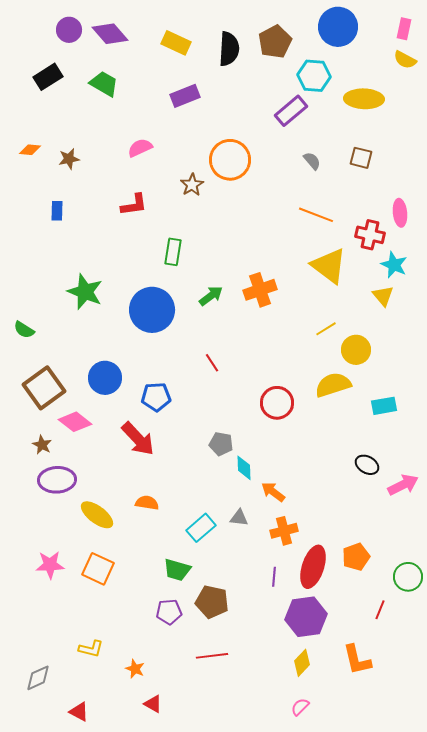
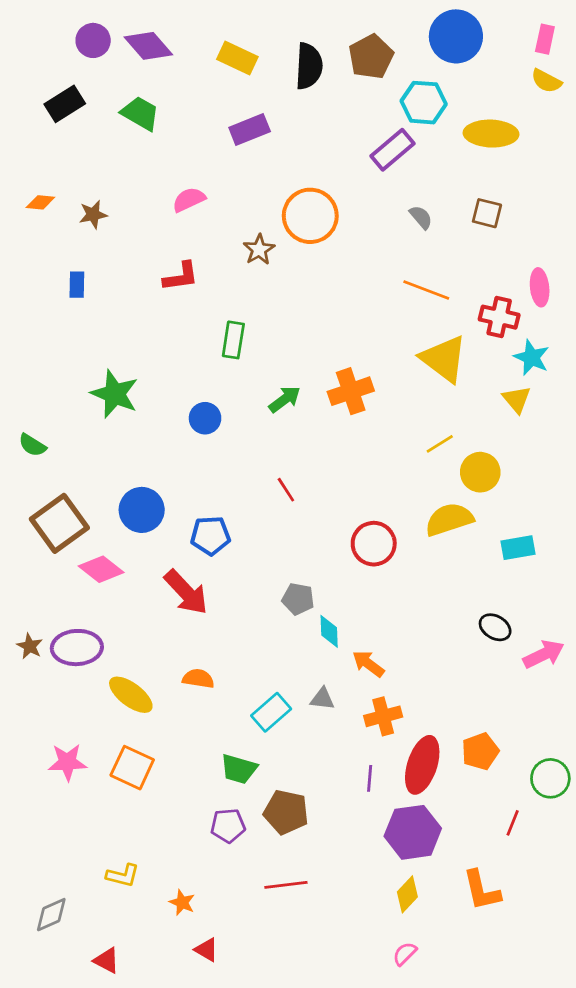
blue circle: (152, 310) -> (205, 418), size x0.5
brown star: (42, 445) -> (30, 646), moved

